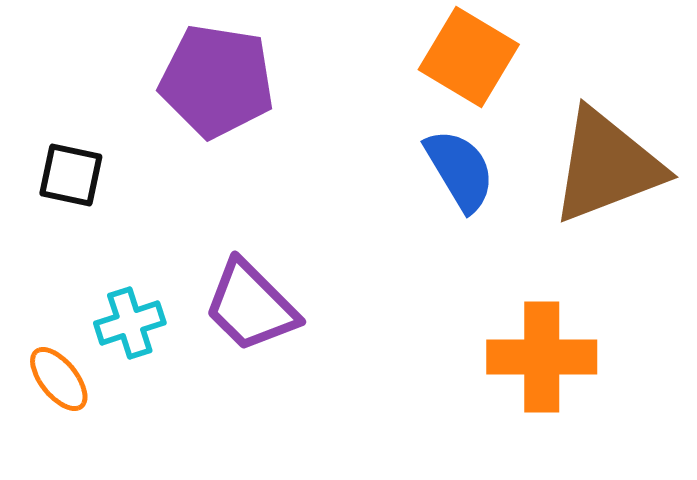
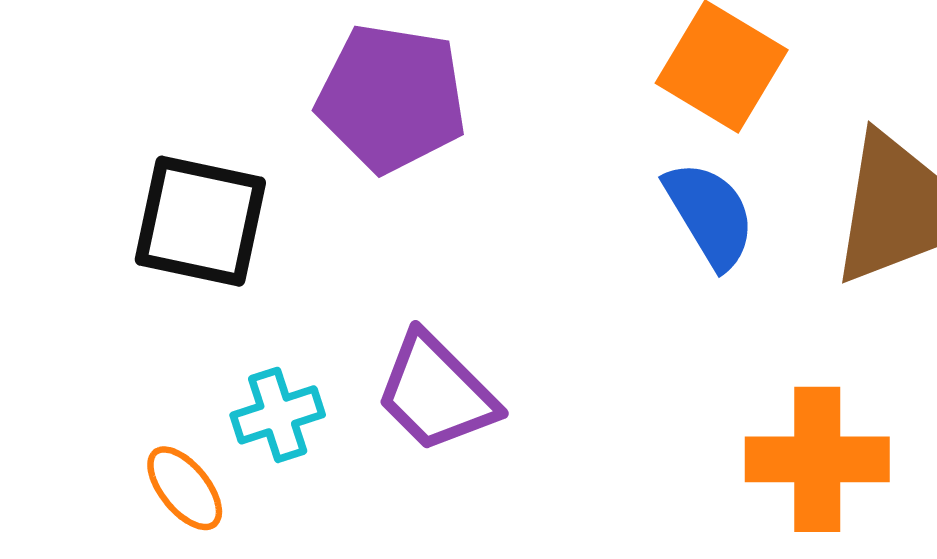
black square: (71, 175) -> (200, 221), size x1.6

